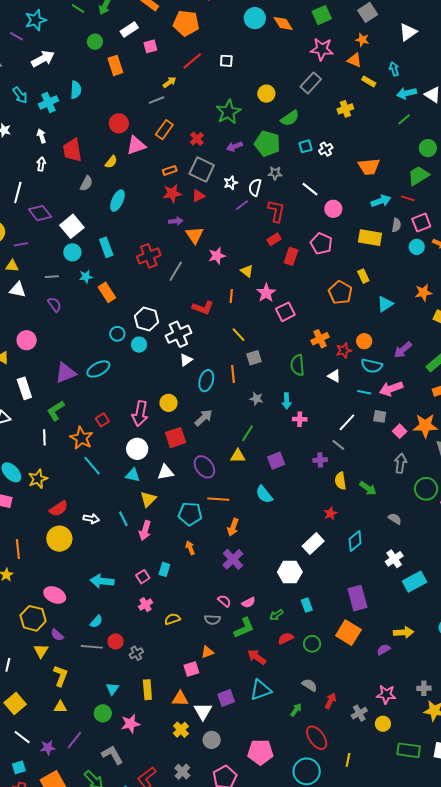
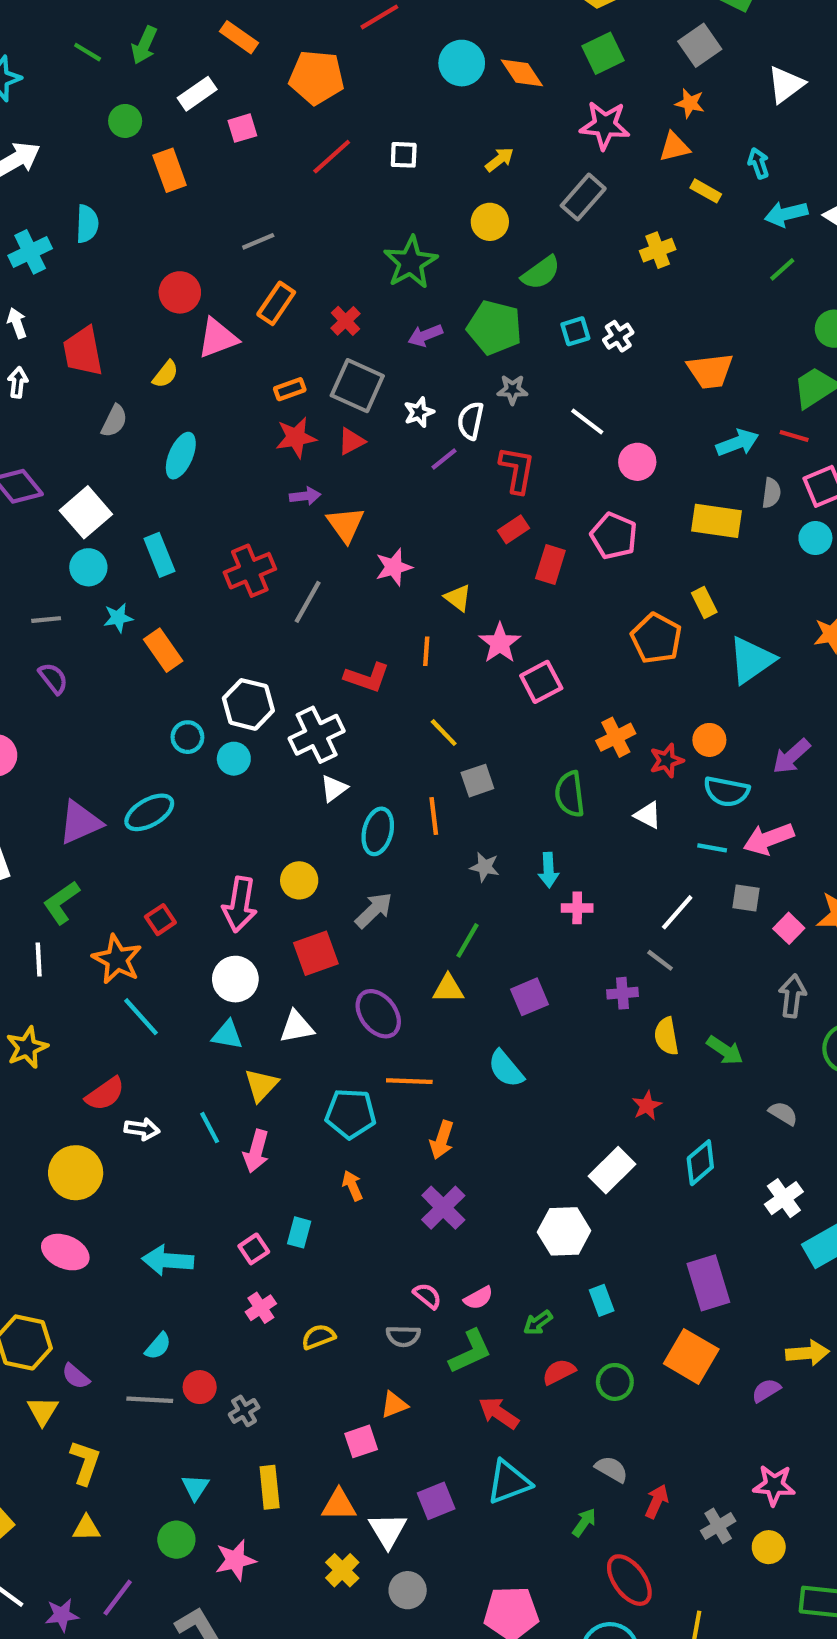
orange triangle: (355, 60) -> (674, 147), turned -35
yellow arrow: (170, 82) -> (499, 160), moved
cyan triangle: (385, 304) -> (751, 660), size x1.4
red semicircle: (59, 509) -> (105, 1094), moved
pink ellipse: (55, 595) -> (65, 1252), moved

